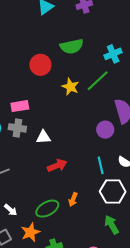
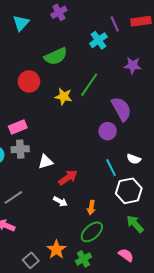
cyan cross: (113, 54) -> (98, 40), moved
white triangle: (43, 137) -> (45, 162), moved
green ellipse: (47, 209) -> (92, 232), moved
white arrow: (11, 210) -> (60, 201), moved

